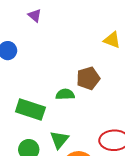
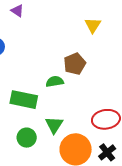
yellow triangle: (112, 40) -> (93, 25), turned 48

